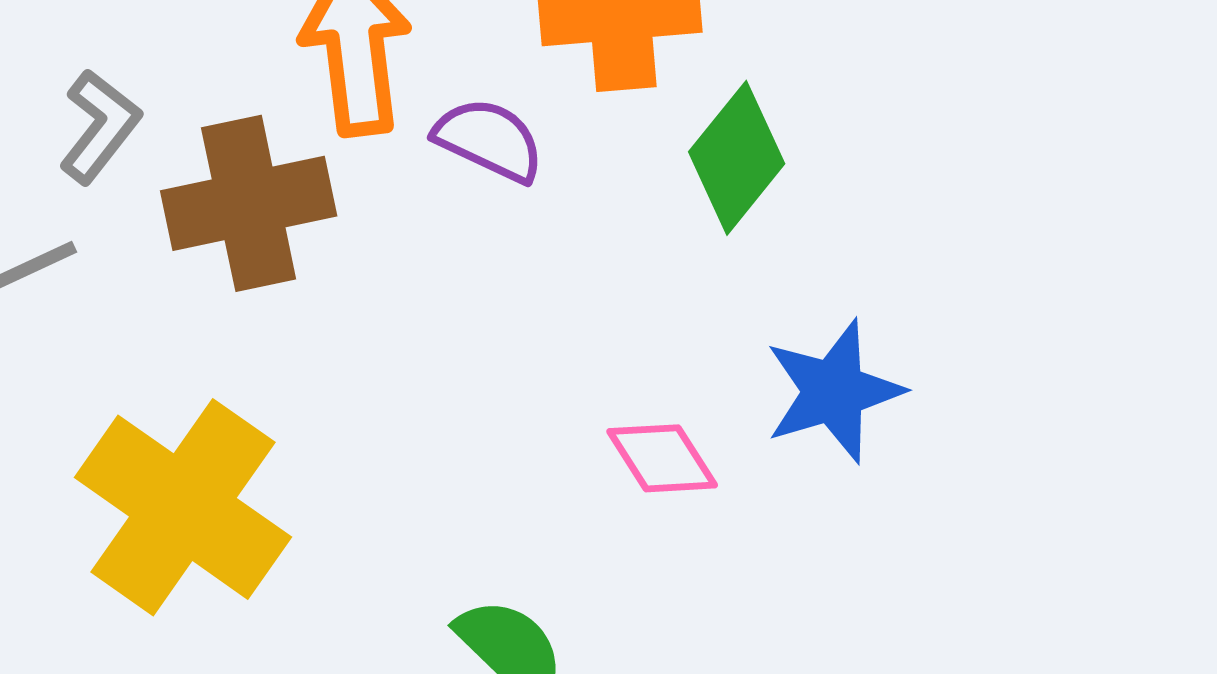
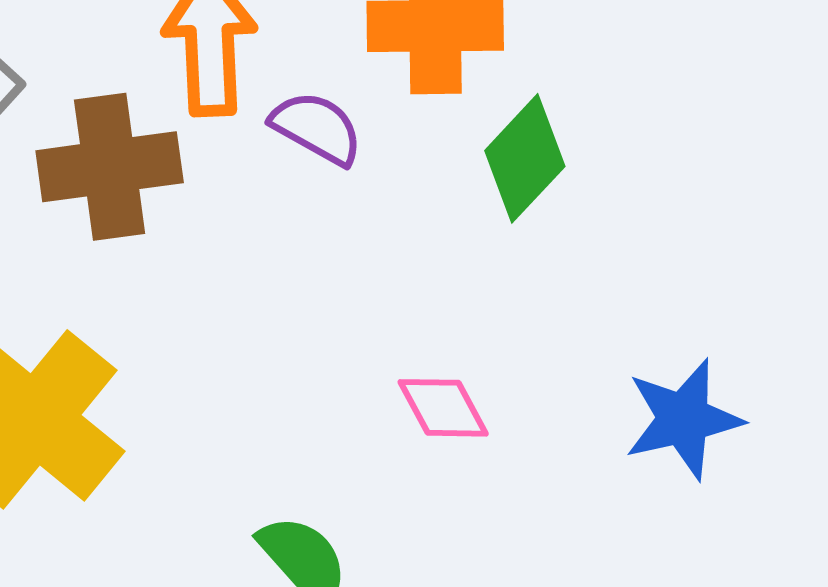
blue star: (834, 391) -> (683, 419), moved

